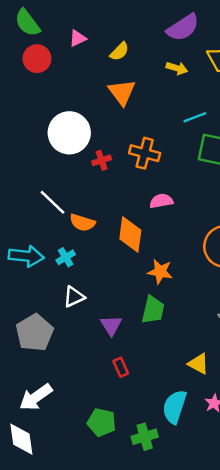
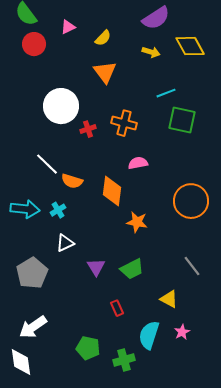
green trapezoid: (153, 310) -> (132, 269), moved, turned 50
red rectangle: (121, 367) -> (117, 308), moved

